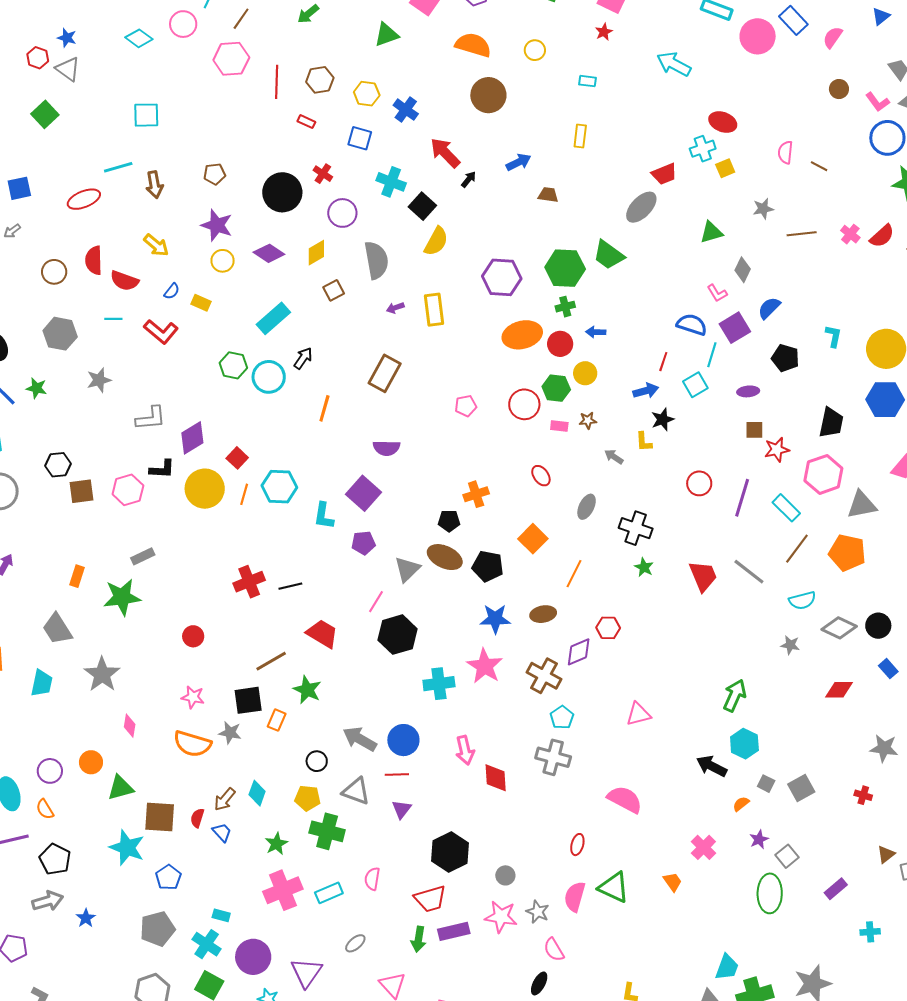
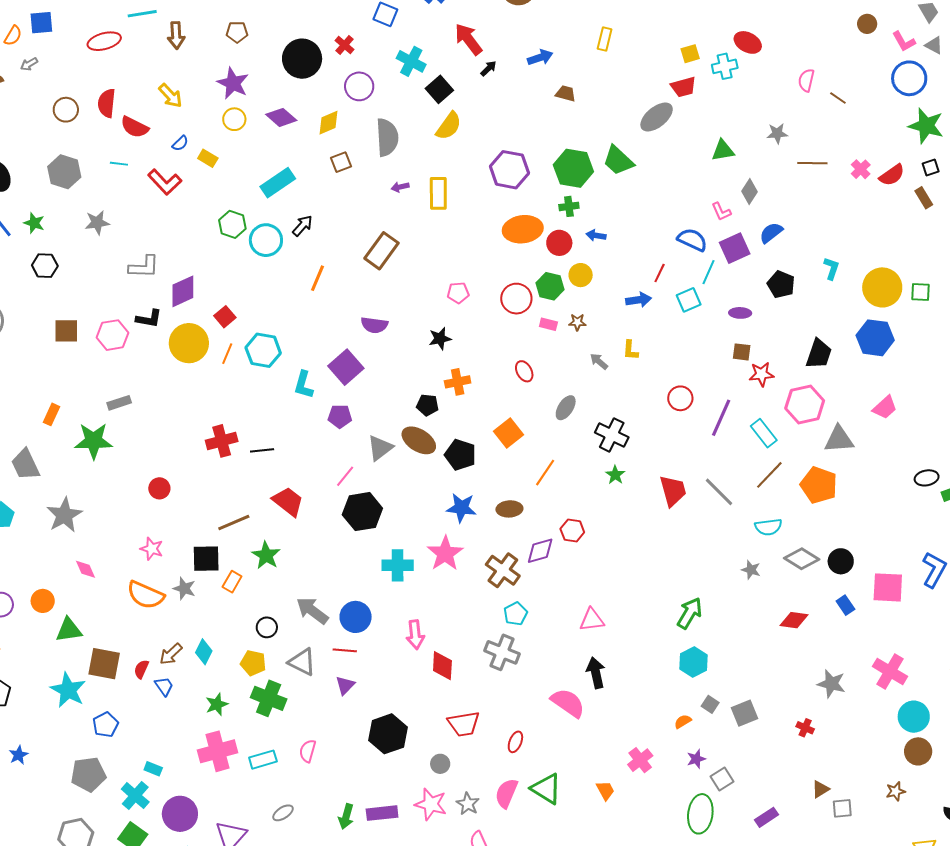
yellow square: (725, 168) -> (690, 54), moved
black star: (663, 419) -> (440, 338), moved
black hexagon: (58, 465) -> (45, 266), moved
pink diamond: (130, 726) -> (85, 569), turned -40
black arrow: (712, 766) -> (596, 673), moved, turned 44
red trapezoid: (430, 899) -> (464, 724), moved

